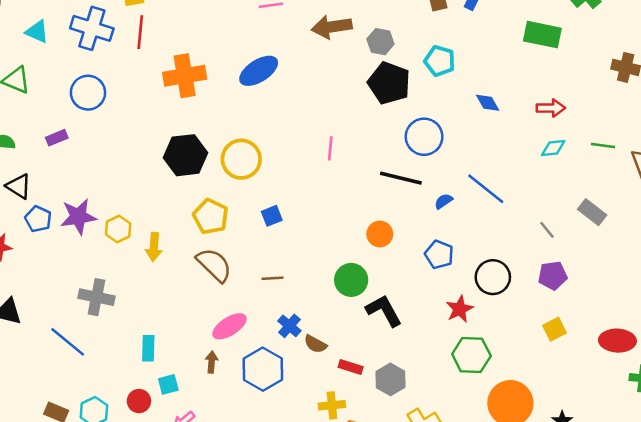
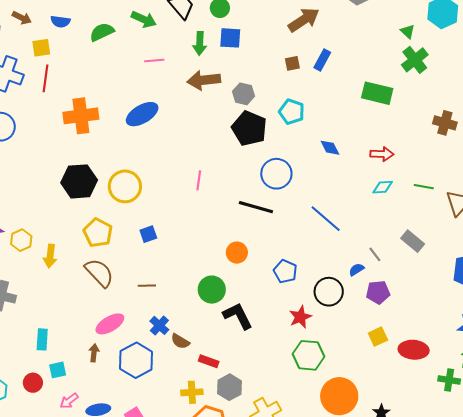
blue semicircle: (444, 201) -> (356, 270), moved
red ellipse: (617, 341) -> (414, 350), moved
gray hexagon: (391, 379) -> (230, 387), moved

